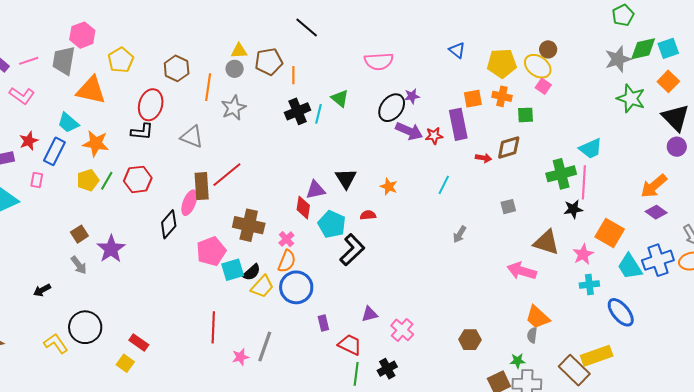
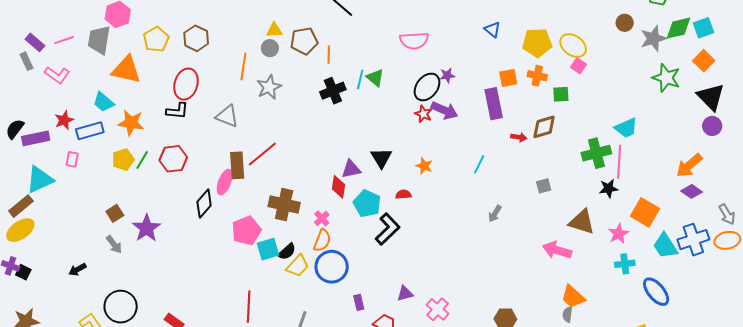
brown circle: (548, 49) -> (625, 23), moved
brown hexagon: (177, 68) -> (196, 38), moved
cyan line: (318, 114) -> (360, 79), moved
red star: (434, 136) -> (423, 114), moved, turned 30
blue rectangle: (54, 151) -> (90, 131), turned 48

